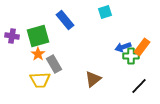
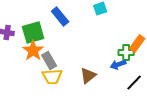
blue arrow: (123, 47) -> (118, 65), moved
orange star: (38, 54) -> (33, 51), size x1.5
yellow trapezoid: (40, 80) -> (52, 77), moved

